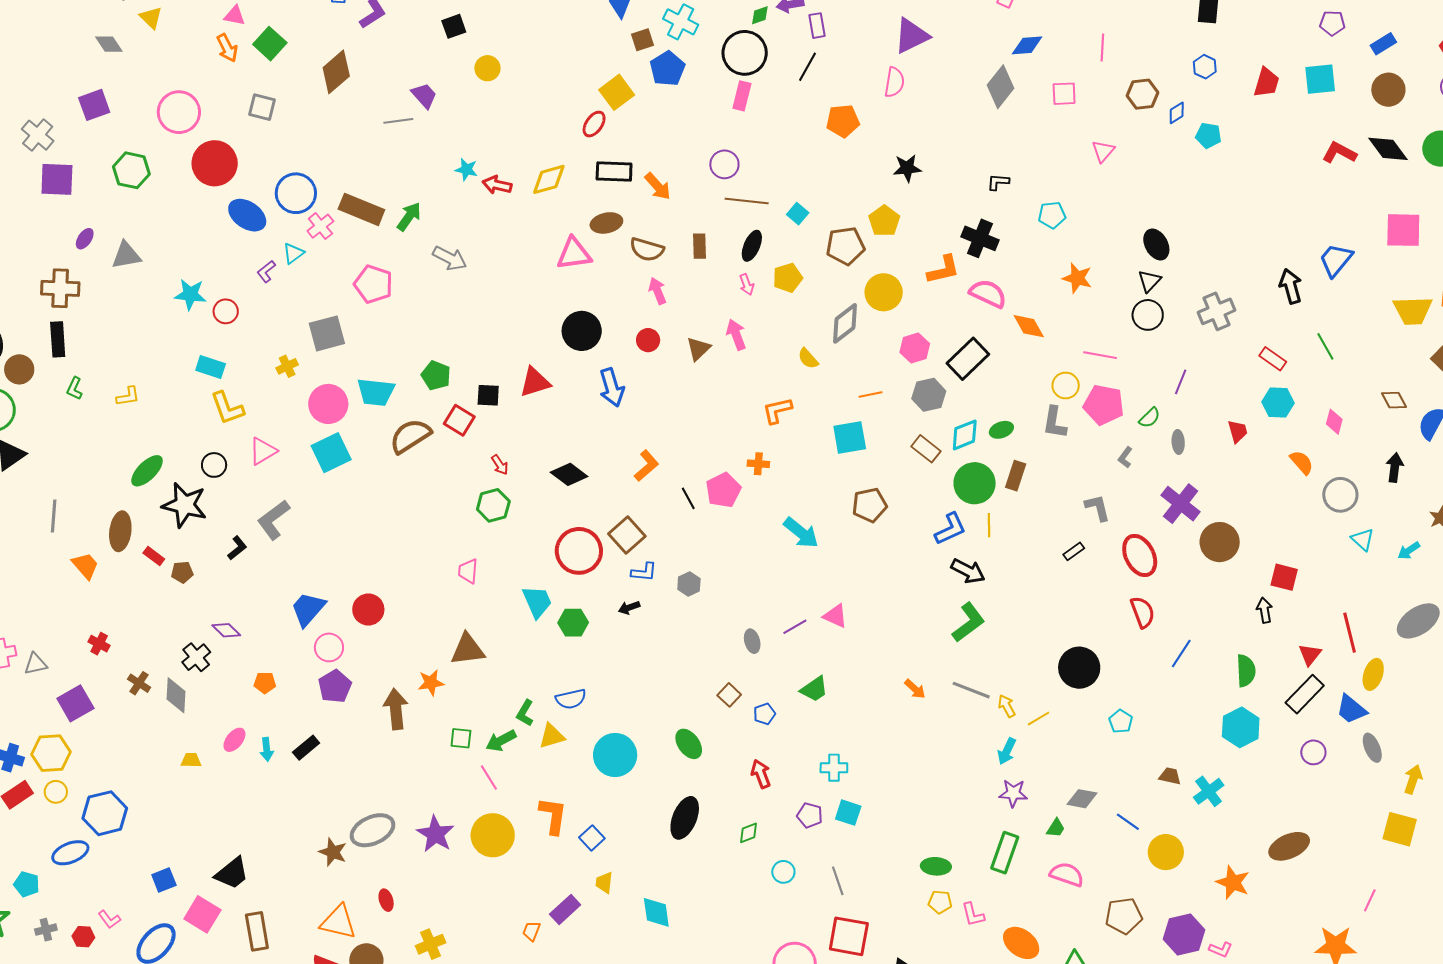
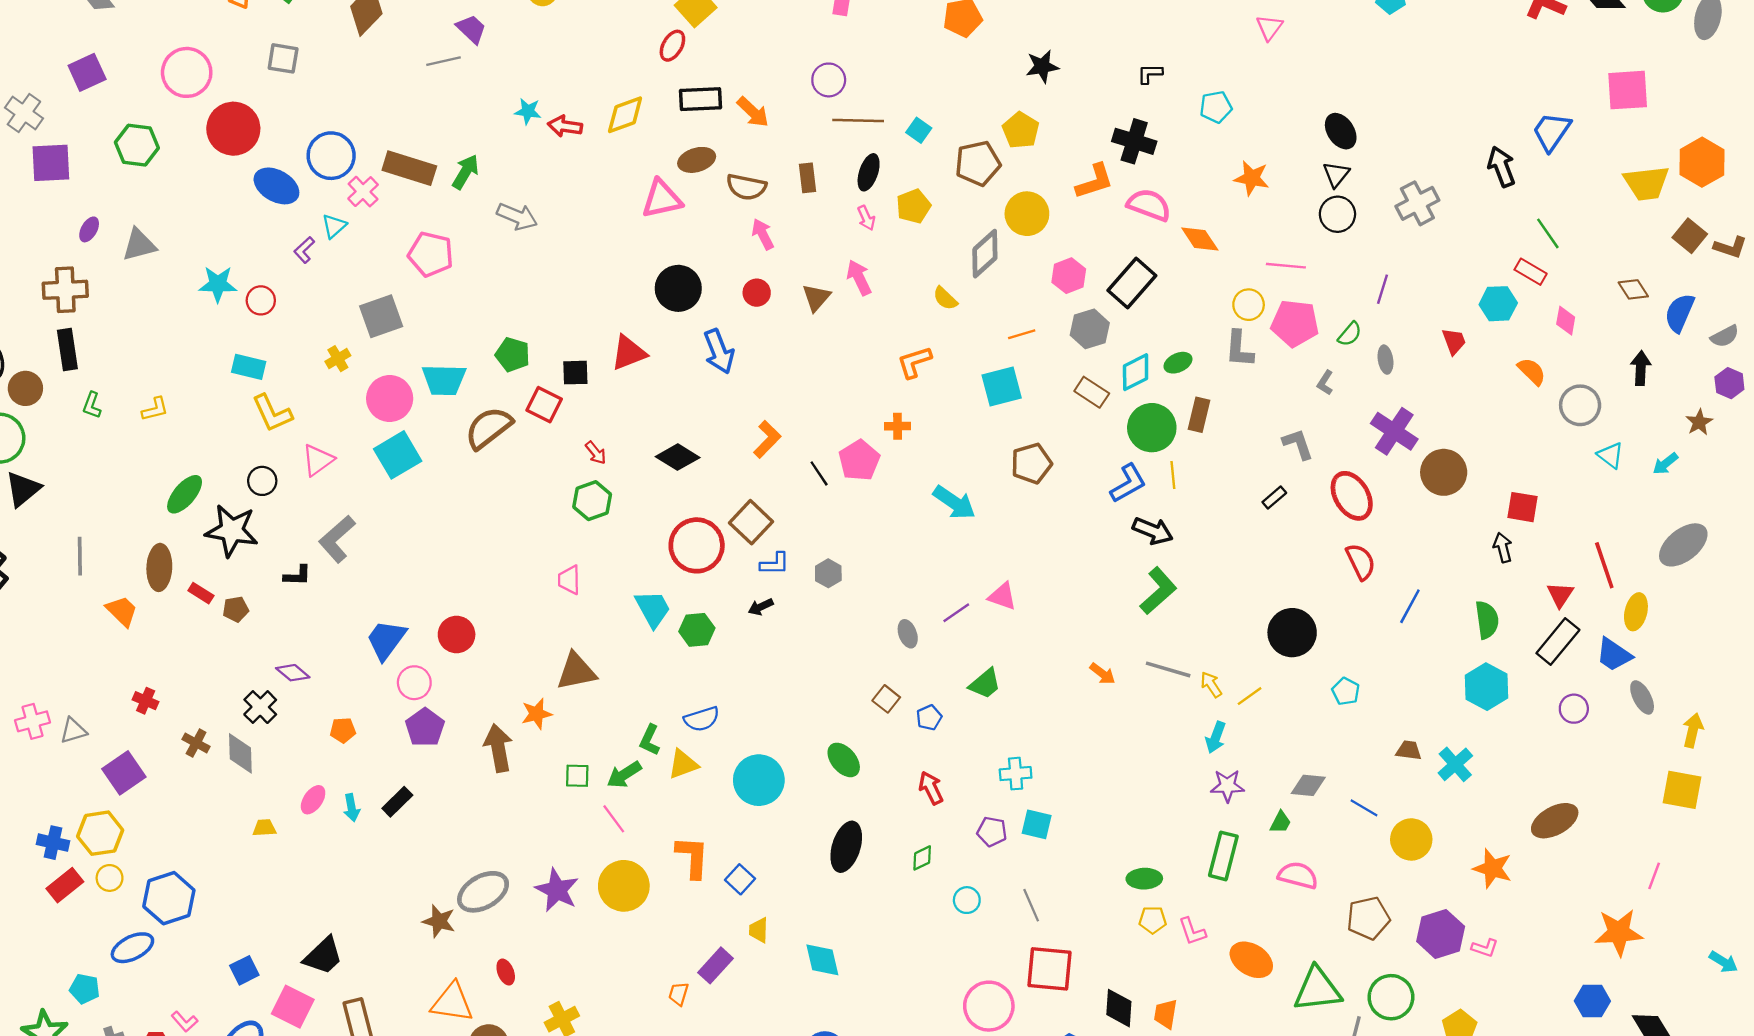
red rectangle: (1273, 359) -> (1531, 272), moved
black L-shape: (237, 548) -> (297, 576), turned 45

